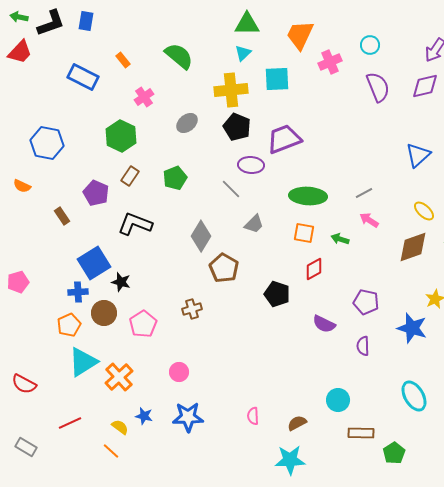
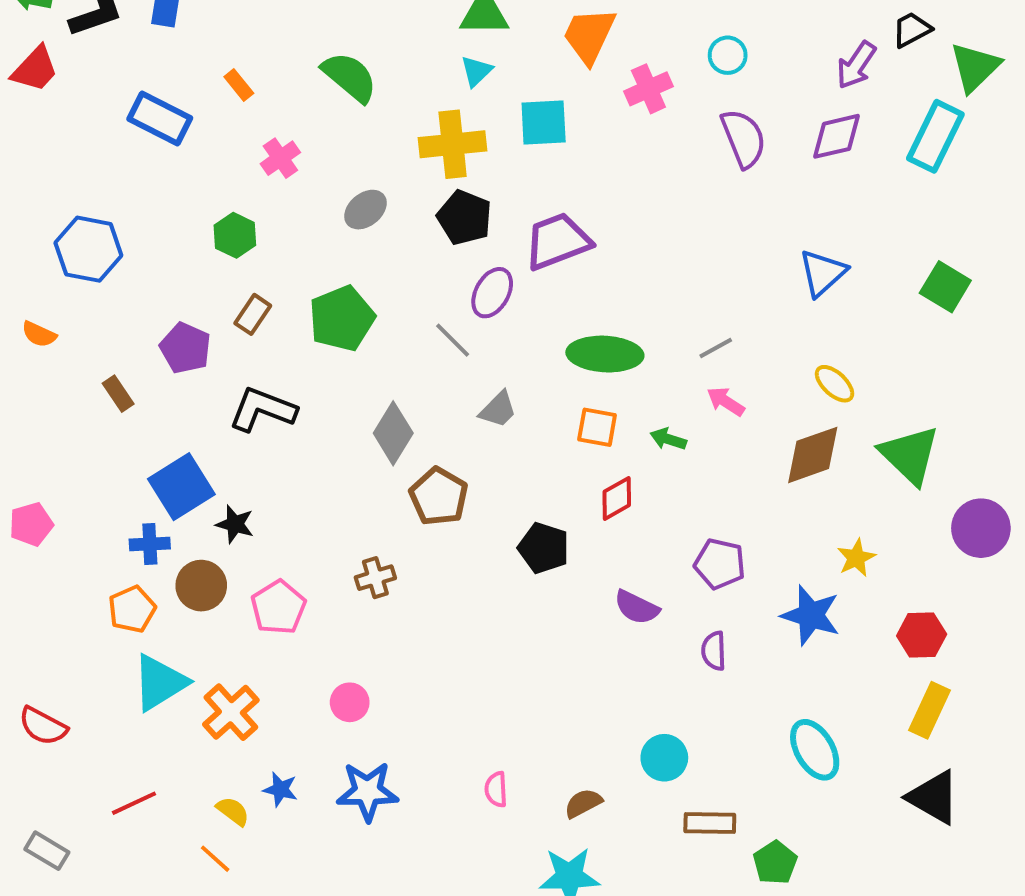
green hexagon: (121, 136) -> (235, 235), size x0.7
purple ellipse: (251, 165) -> (492, 293), turned -65
green pentagon: (175, 178) -> (342, 318), size x1.4

